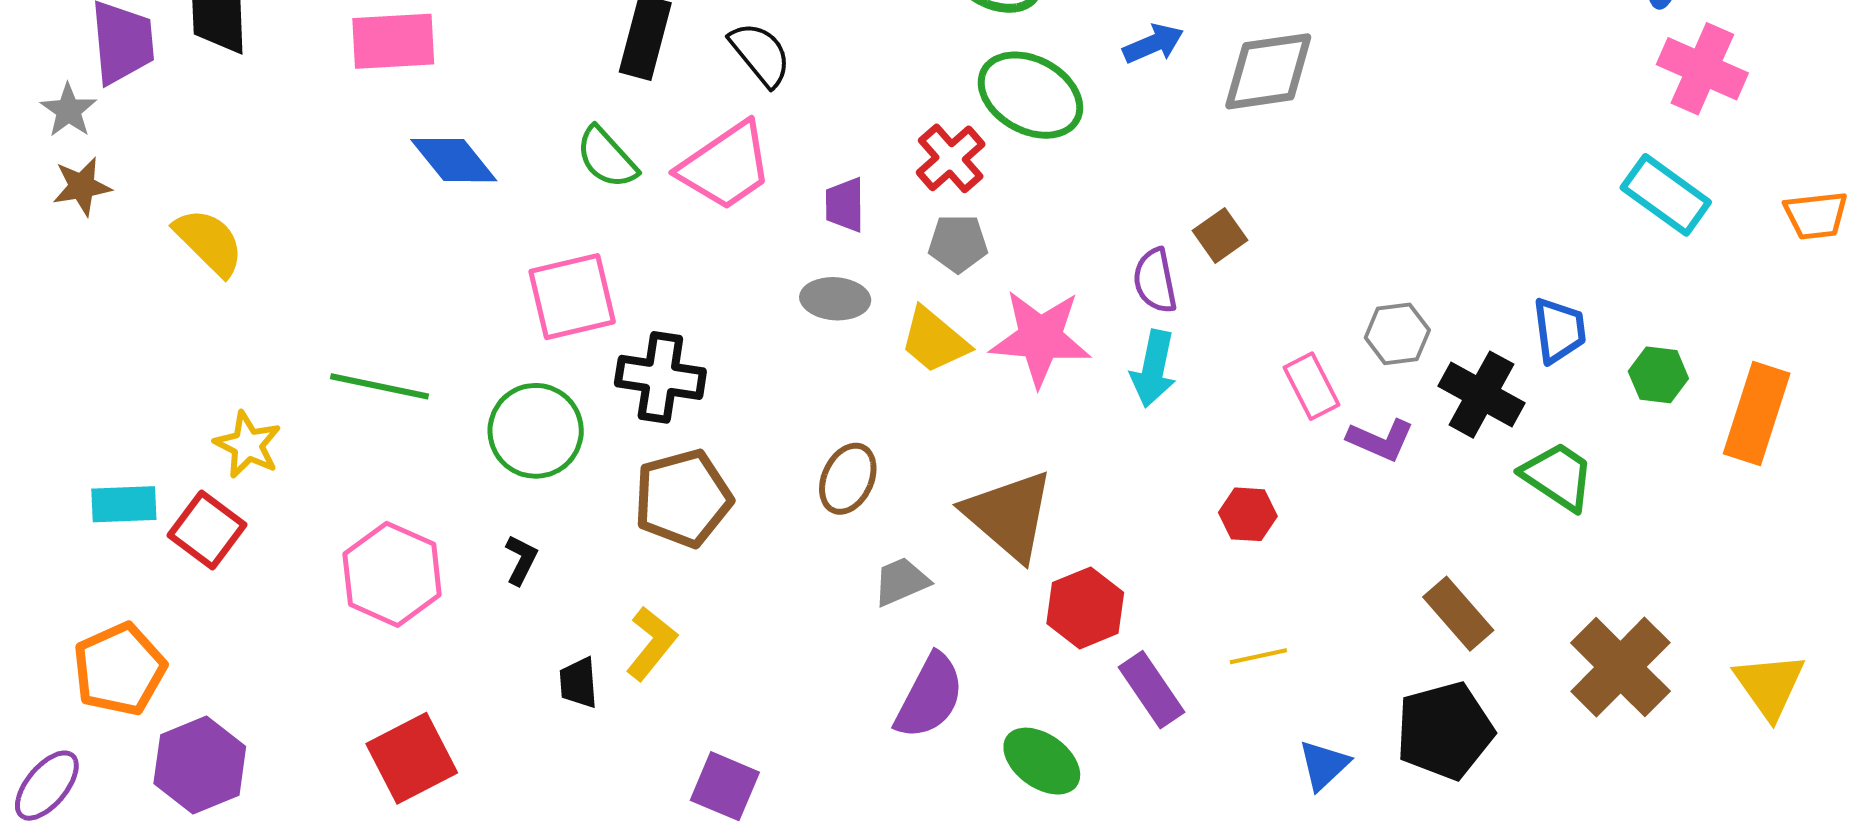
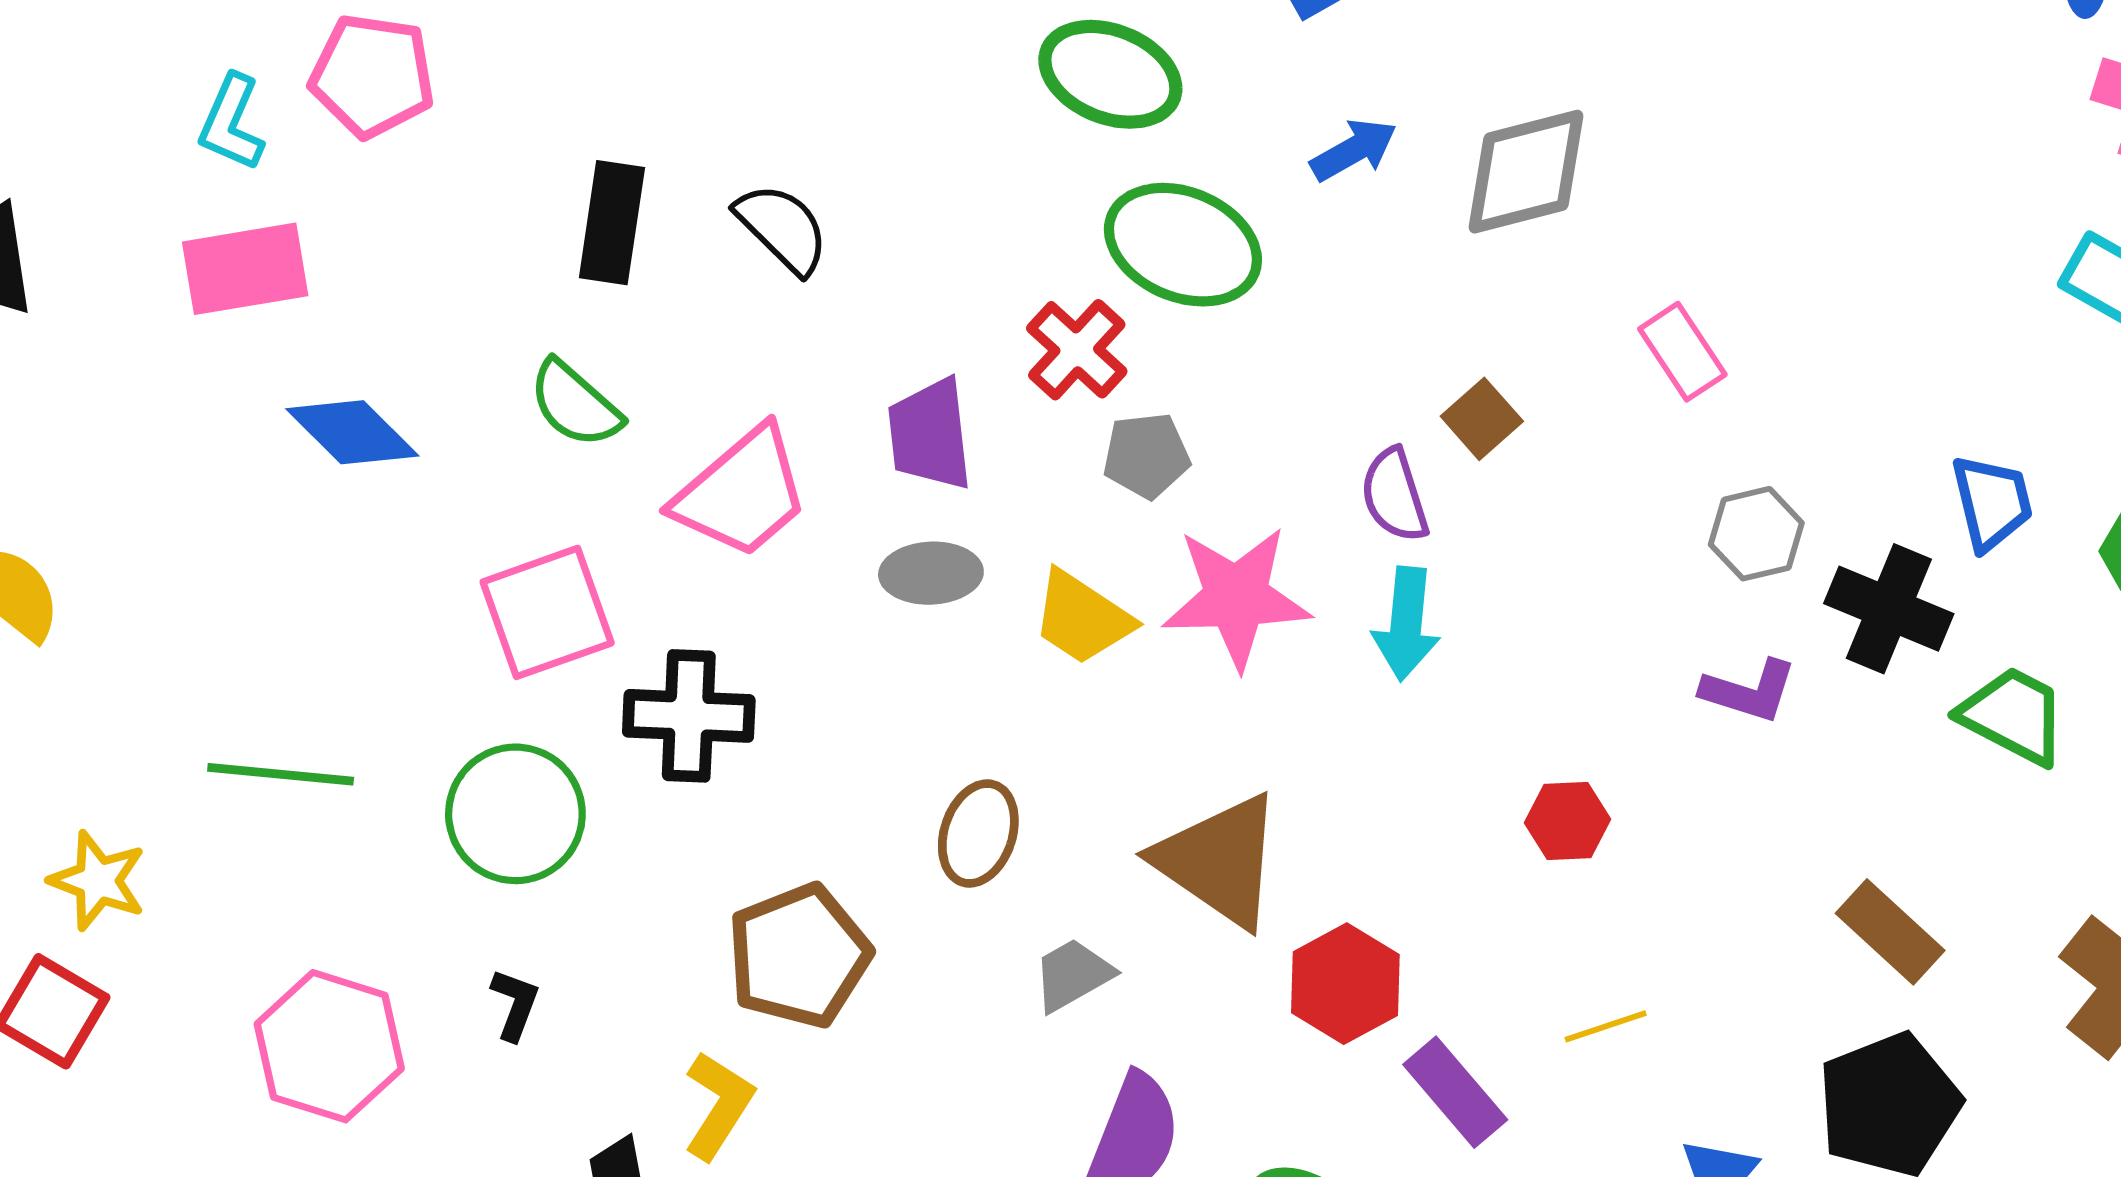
pink trapezoid: (726, 166) -> (742, 493), moved
purple trapezoid: (845, 205) -> (930, 434), size x1.4
gray pentagon: (958, 243) -> (1146, 456), moved
pink rectangle: (1311, 386) -> (1682, 352), moved
brown pentagon: (683, 498) -> (799, 956), moved

